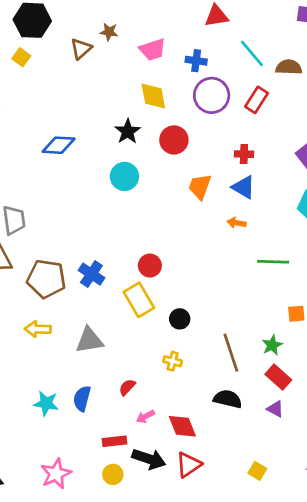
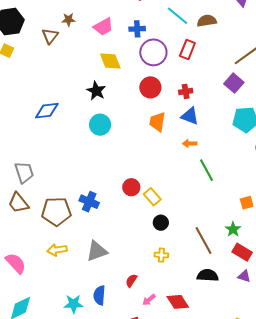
red circle: (174, 140) -> (150, 87), moved
green line: (273, 262) -> (206, 170), moved, turned 70
yellow rectangle: (139, 300) -> (152, 197), moved, size x0.7

